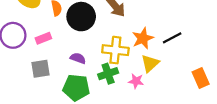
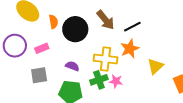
black line: (172, 38) -> (132, 27), moved
yellow triangle: (150, 63) -> (155, 66), moved
pink star: (136, 81) -> (116, 81), moved

